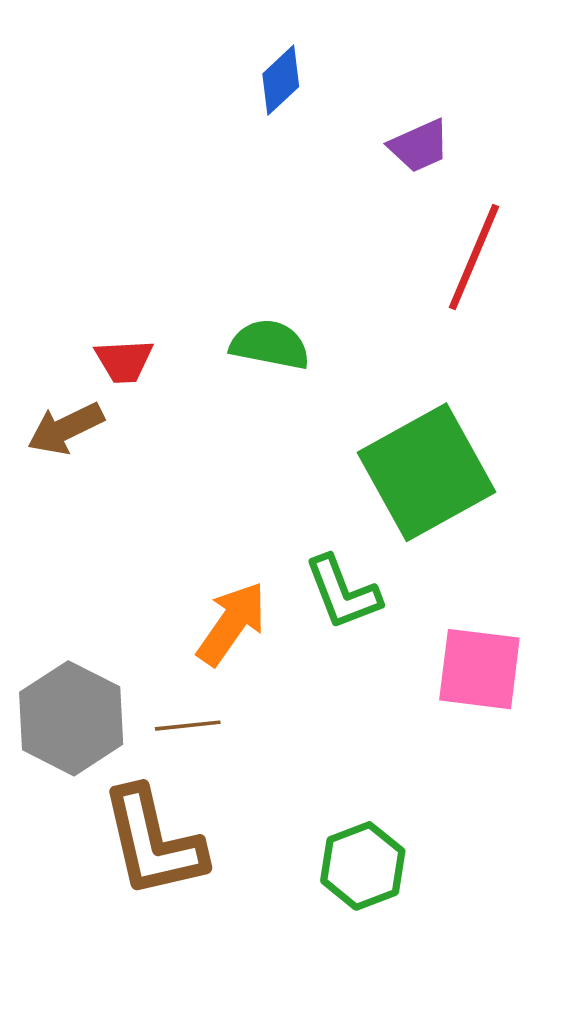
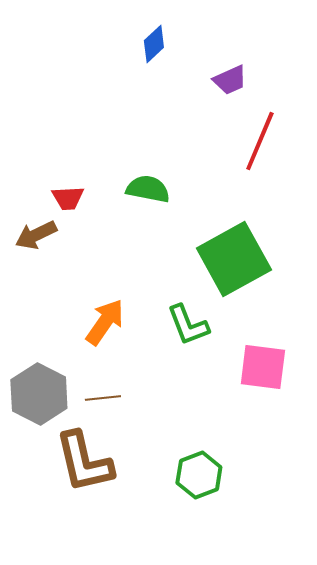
orange arrow: (232, 623) -> (105, 322), moved

